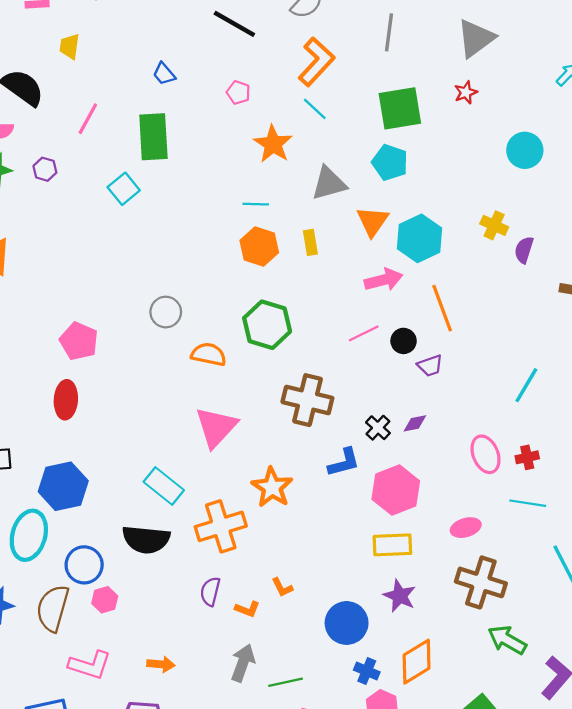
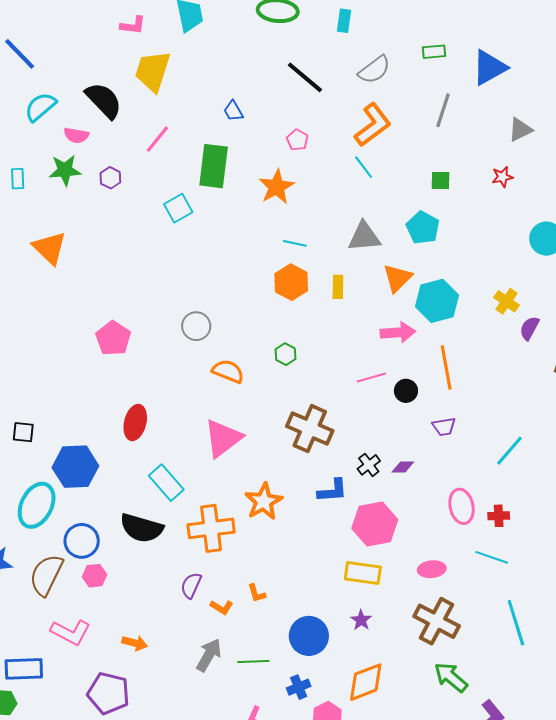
gray triangle: (476, 38) -> (520, 130), size x0.7
yellow trapezoid: (70, 46) -> (153, 71), size x1.8
green square: (400, 108) -> (441, 180), size x0.5
orange star: (273, 144) -> (277, 187), moved
green hexagon: (267, 325) -> (286, 354), size x0.5
purple trapezoid: (430, 366) -> (444, 427), moved
red ellipse: (66, 400) -> (135, 423), moved
purple star: (400, 596) -> (361, 620), size x0.7
blue cross: (367, 671) -> (299, 687), moved, turned 35
green line: (285, 682) -> (253, 661), moved

